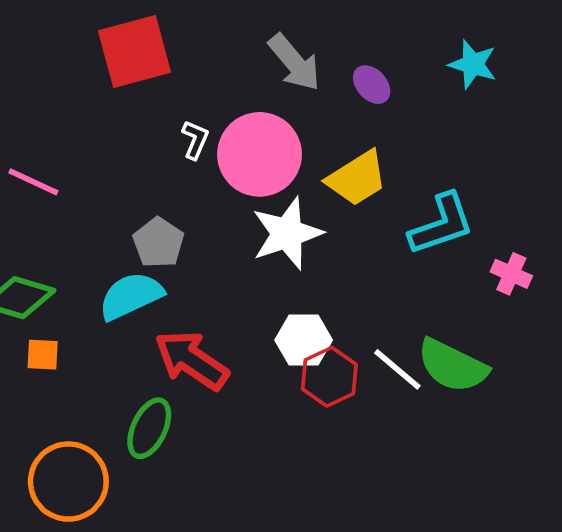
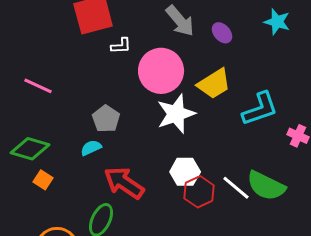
white L-shape: (195, 140) -> (121, 46), moved, turned 65
cyan semicircle: (131, 296) -> (91, 148), size x0.6
orange square: (43, 355) -> (43, 180), turned 30

